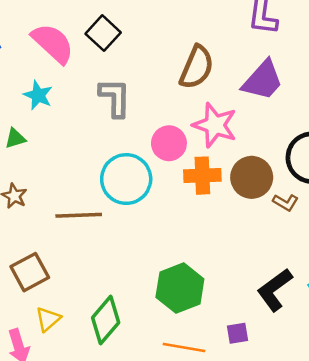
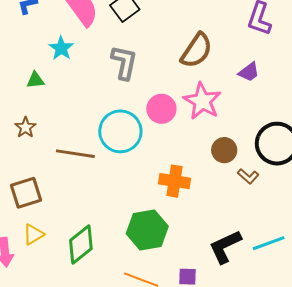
purple trapezoid: (263, 80) -> (249, 72), size x0.6
orange cross: (202, 176) -> (174, 181), moved
brown circle: (252, 177) -> (224, 150), size x0.7

